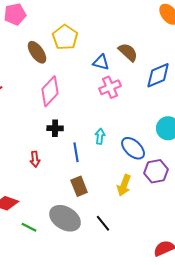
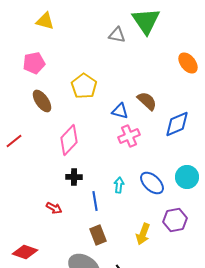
brown ellipse: (37, 52) -> (42, 101), moved
blue ellipse: (133, 148) -> (152, 183), moved
red arrow: (35, 159) -> (54, 208), turned -56

